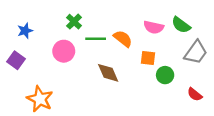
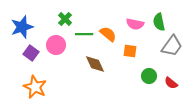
green semicircle: (181, 25) -> (159, 22), turned 42
blue star: (25, 31) -> (22, 27), size x1.6
purple square: (16, 60) -> (31, 53), moved
green circle: (165, 75) -> (149, 76), moved

